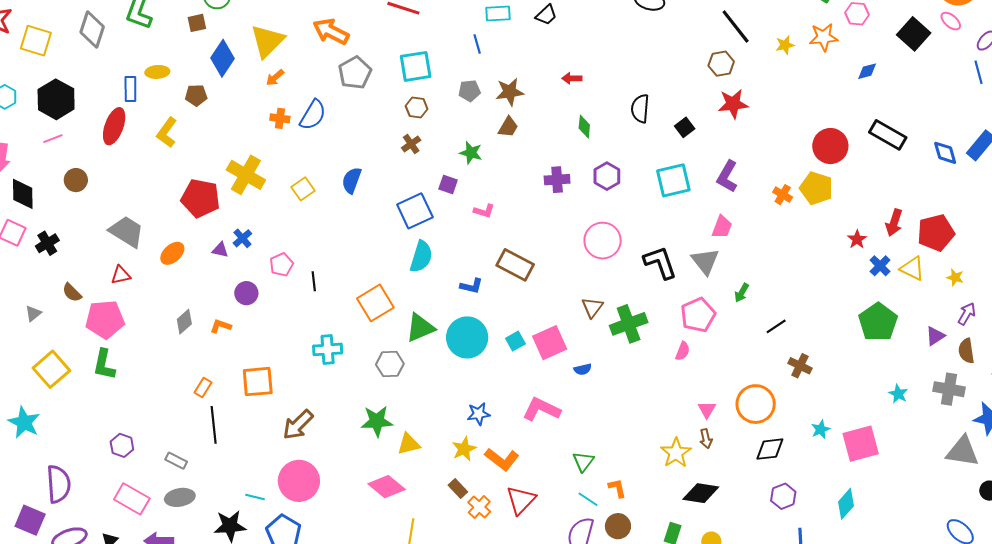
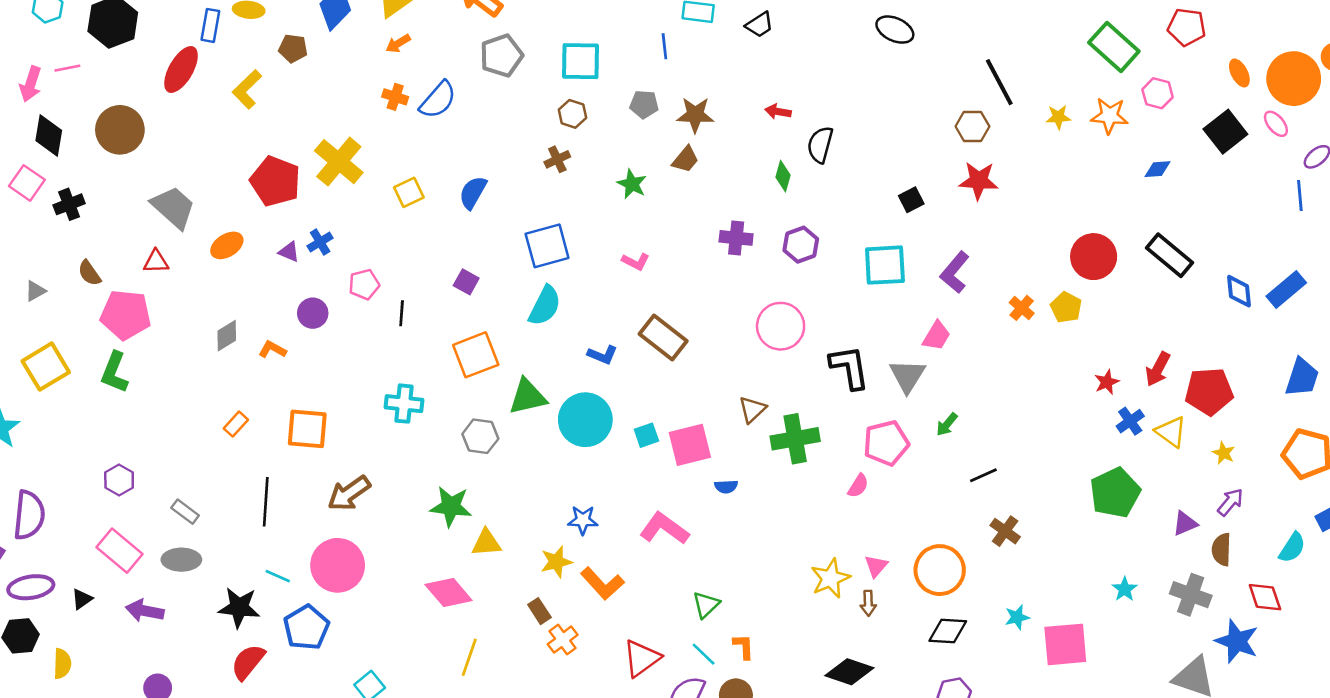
black semicircle: (640, 109) -> (820, 145), moved
pink line: (53, 139) -> (67, 68), moved
brown circle: (76, 180) -> (120, 130), size x1.6
purple square: (448, 184) -> (466, 282), moved
yellow pentagon: (816, 188) -> (1066, 307), size x0.7
black line: (214, 425) -> (266, 502), moved
yellow star: (676, 453) -> (830, 578), moved
red triangle: (521, 500) -> (642, 658), moved

